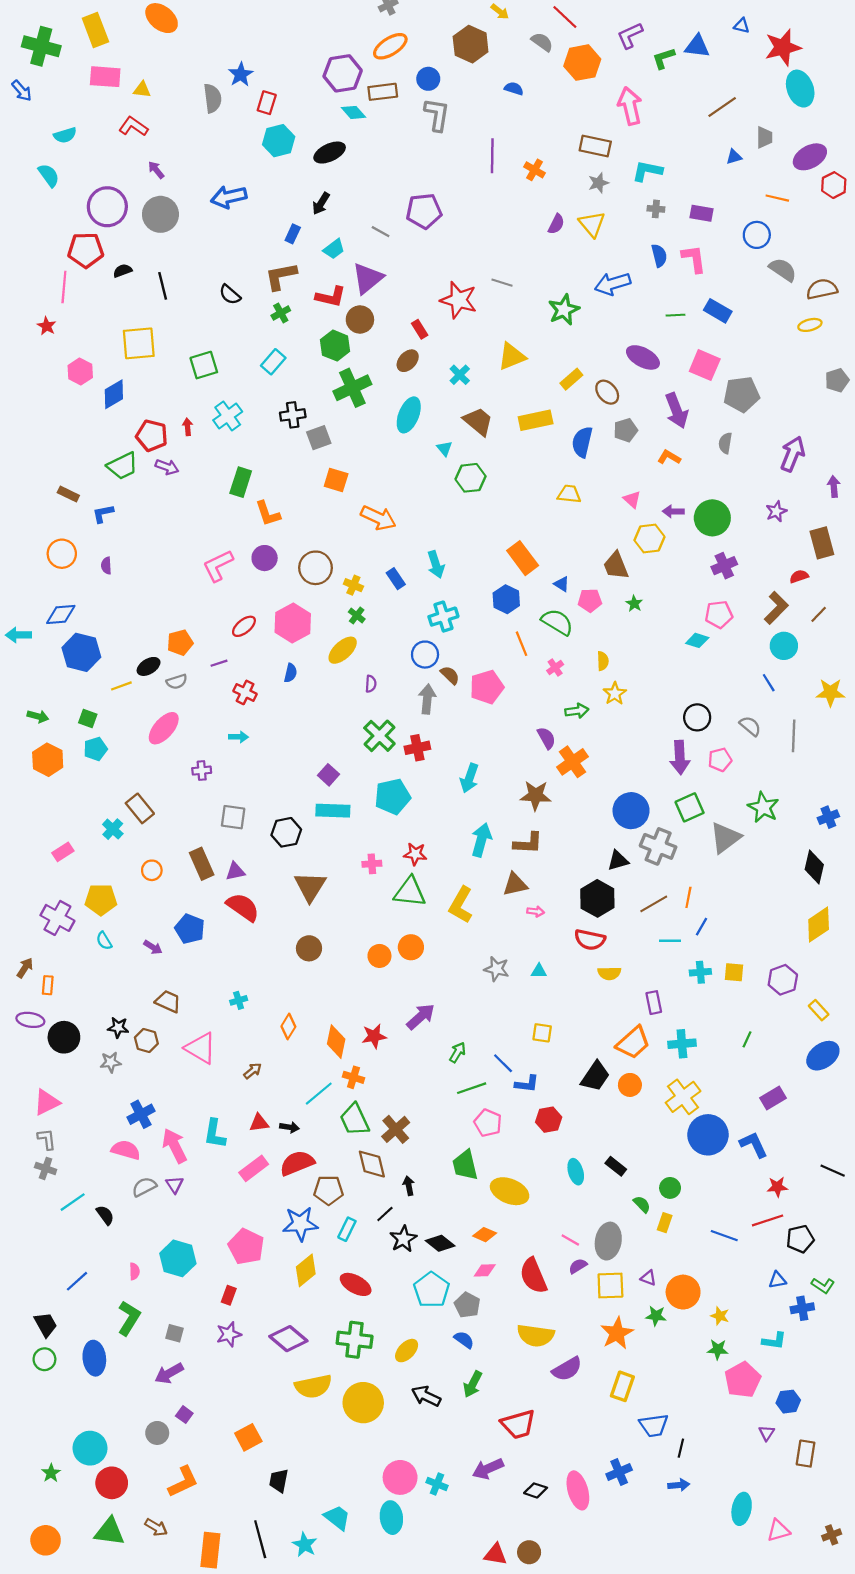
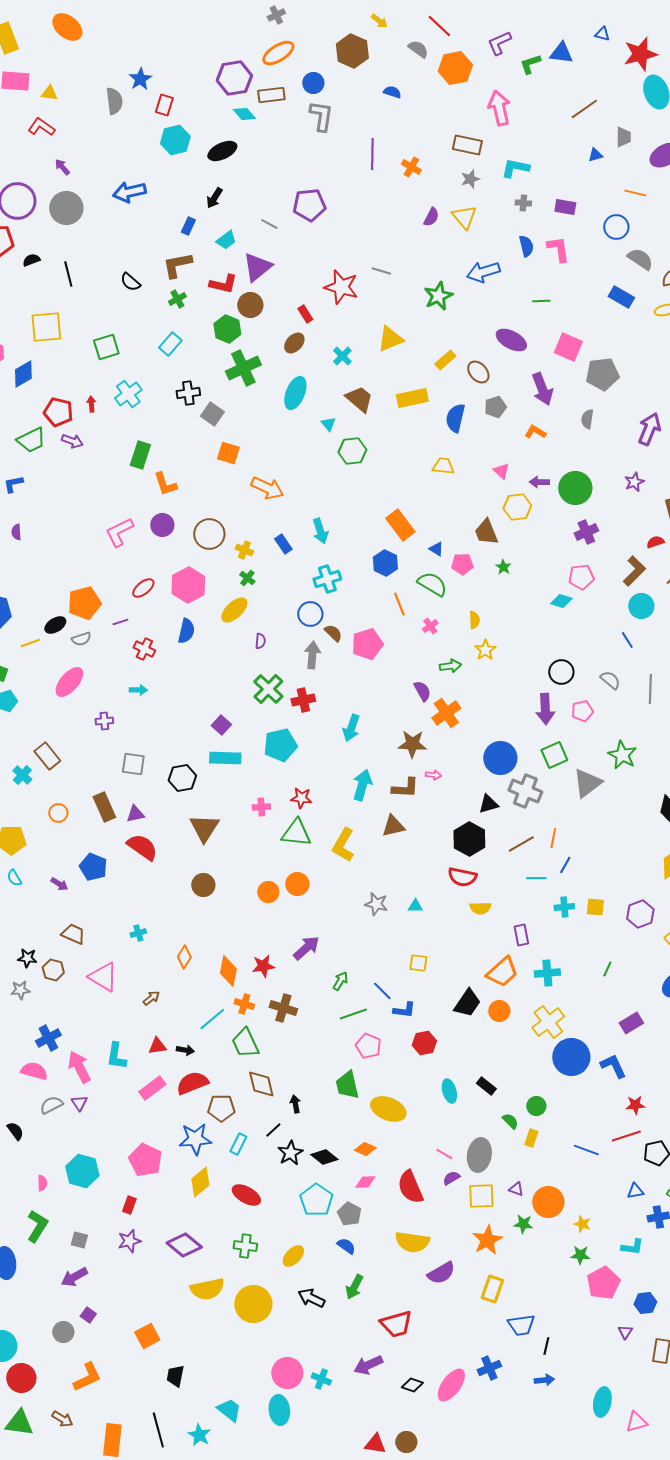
blue rectangle: (718, 311) -> (621, 297), moved
gray square: (319, 438) -> (212, 414), turned -35
orange pentagon: (180, 643) -> (84, 603), size x1.4
blue semicircle: (291, 673) -> (186, 631), size x1.4
pink arrow: (536, 911) -> (433, 775), moved
brown cross: (396, 1129) -> (283, 1008), moved, turned -32
green cross: (355, 1340) -> (245, 1246), size x0.7
pink ellipse: (578, 1490) -> (451, 1385), turned 52

